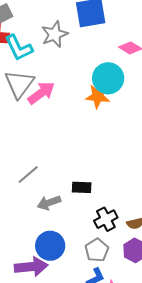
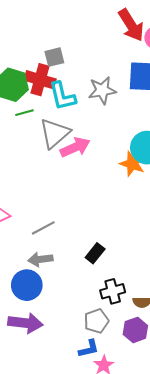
black rectangle: (82, 187) -> (95, 253), turned -66
gray arrow: (49, 203) -> (40, 259), moved
blue circle: (50, 246) -> (27, 285), moved

